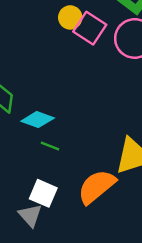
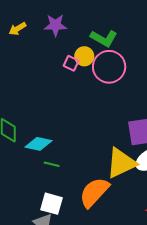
yellow circle: (70, 17) -> (84, 56), moved
pink square: (90, 28) -> (71, 63), size x0.6

